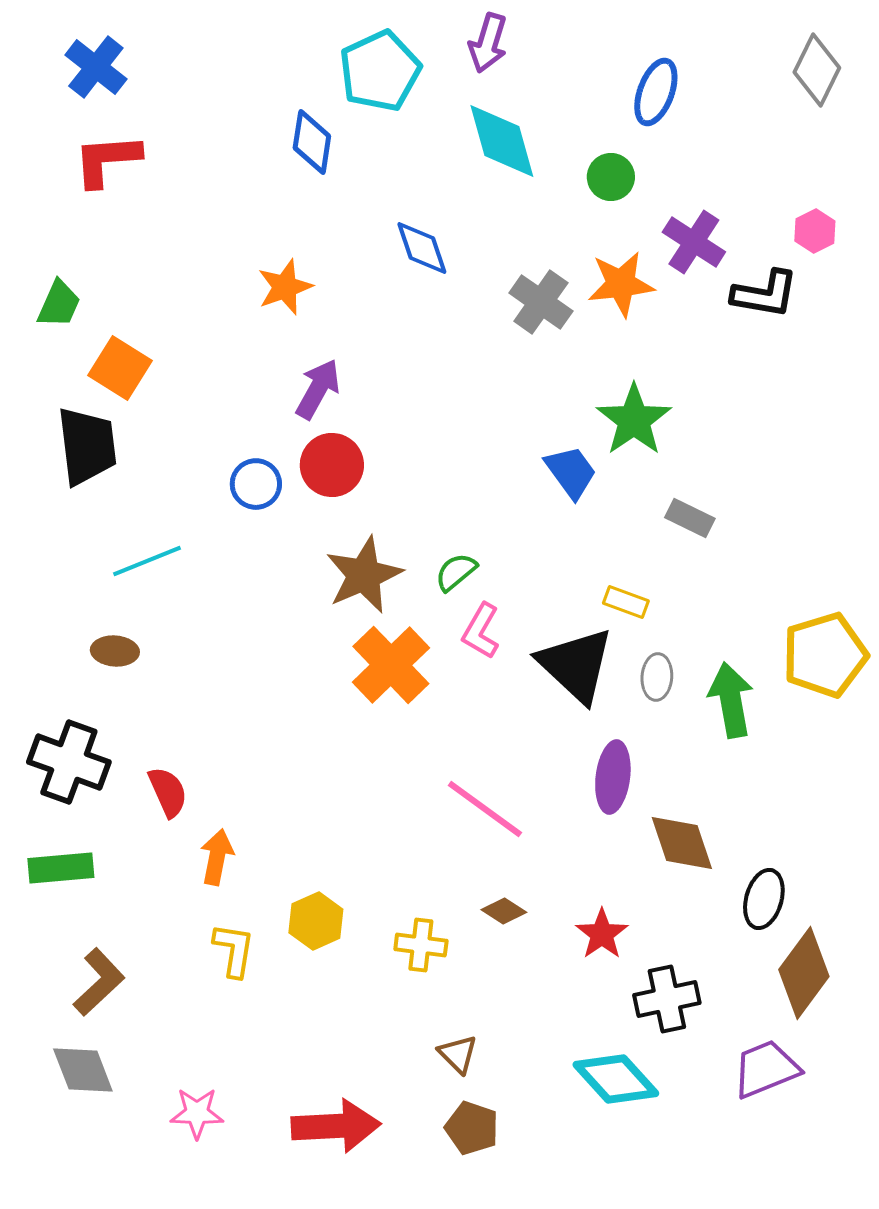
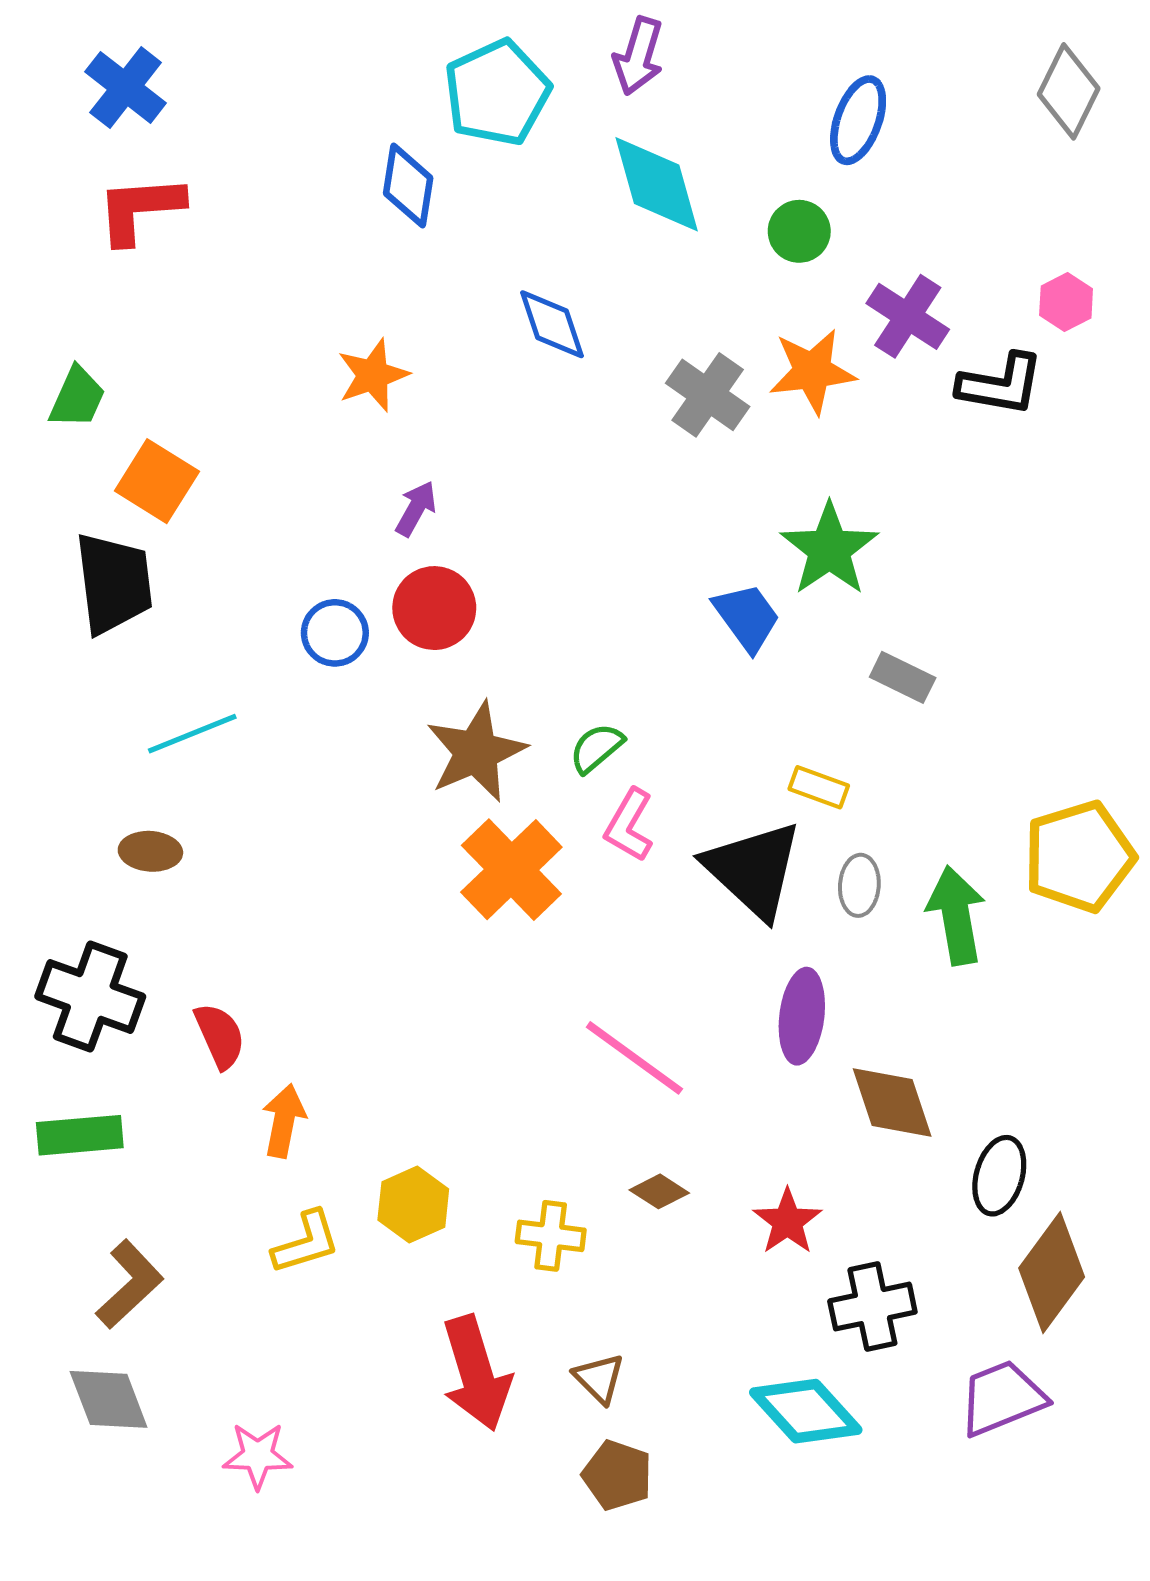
purple arrow: (318, 389) -> (416, 509), size x0.7
yellow L-shape: (234, 950) -> (306, 1242), turned 64
red arrow: (336, 1126) -> (476, 1373), moved, turned 76

